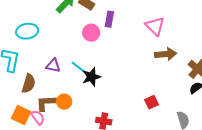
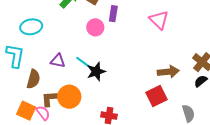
brown arrow: (166, 54) -> (168, 72), moved
orange circle: (64, 102) -> (69, 97), size x1.5
red square: (151, 102) -> (157, 96), size x1.5

